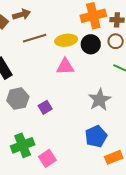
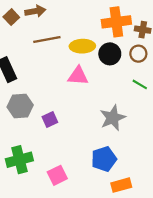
pink square: (47, 158) -> (57, 175), moved

